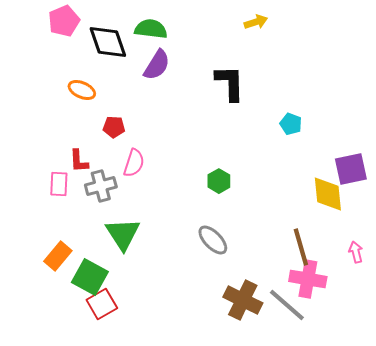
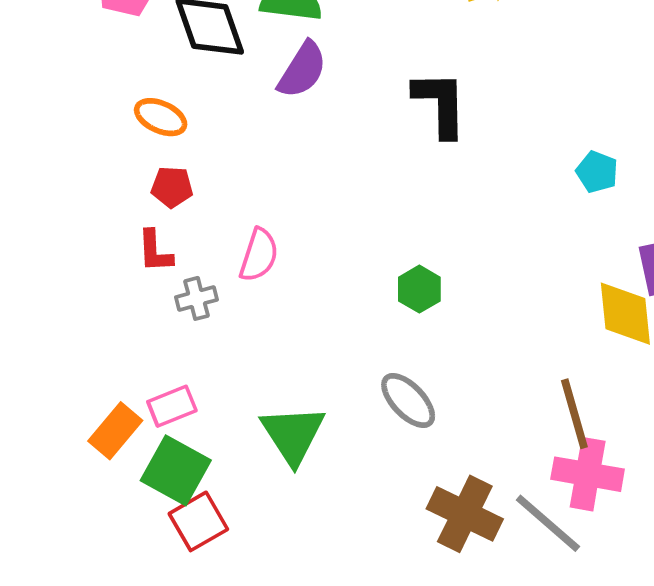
cyan pentagon: (291, 124) -> (597, 172), moved
red pentagon: (114, 127) -> (172, 187), moved
pink rectangle: (59, 184) -> (172, 406), moved, turned 65
gray cross: (101, 186) -> (196, 298), size x0.7
green triangle: (123, 234) -> (293, 435), moved

